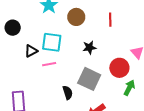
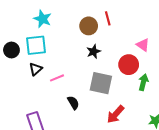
brown circle: (76, 17) -> (89, 26), moved
cyan square: (52, 42) -> (36, 45), moved
black semicircle: (68, 93) -> (73, 103), moved

